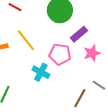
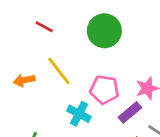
purple rectangle: (79, 34) -> (130, 112), moved

